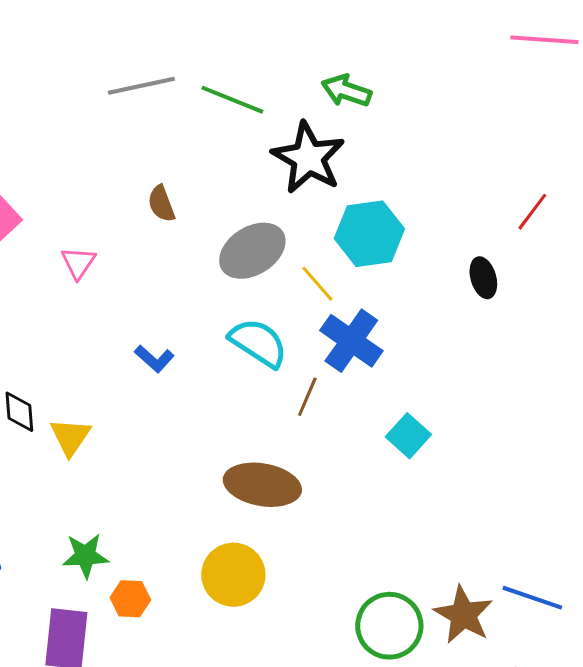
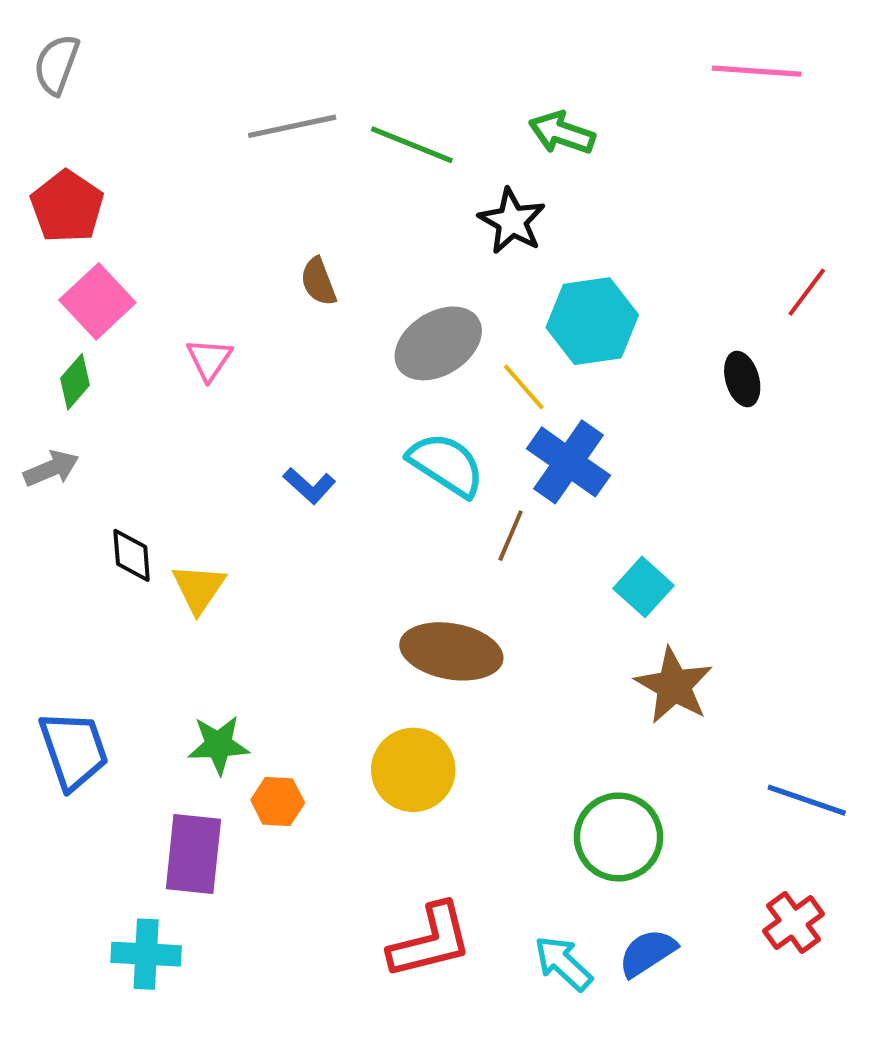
pink line: (544, 40) -> (757, 71), moved
black star: (308, 158) -> (512, 221), size x0.7
brown star: (463, 615) -> (674, 686), moved

